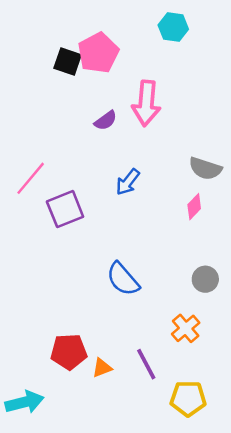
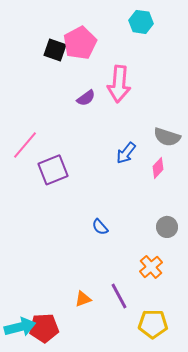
blue arrow: (128, 182) -> (126, 153), moved
blue semicircle: (123, 279) -> (100, 227), size x0.6
red pentagon: (69, 352) -> (44, 328), moved

